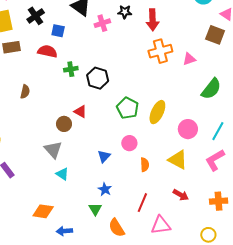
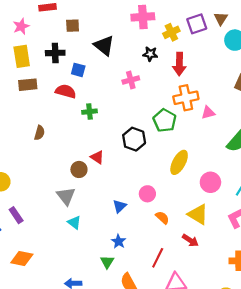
black cross: (36, 16) -> (55, 53), turned 30
pink cross: (102, 23) -> (131, 80), moved
pink triangle: (189, 59) -> (208, 113), moved
black hexagon: (98, 78) -> (134, 139), moved
green pentagon: (128, 108) -> (165, 120), moved
orange semicircle: (145, 165) -> (162, 218), turned -48
red arrow: (181, 195) -> (190, 240), moved
orange diamond: (43, 211) -> (22, 258), moved

